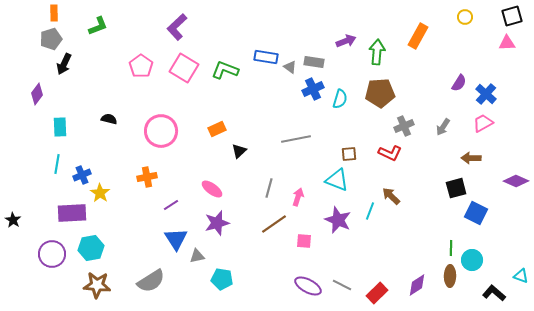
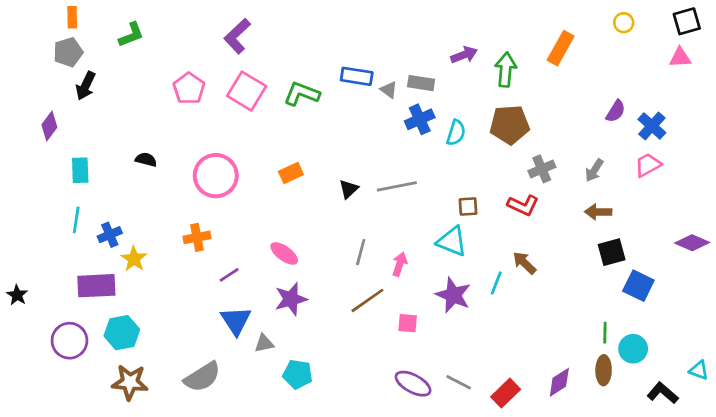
black triangle: (239, 151) -> (349, 189), moved
brown arrow: (471, 158) -> (598, 212), moved

